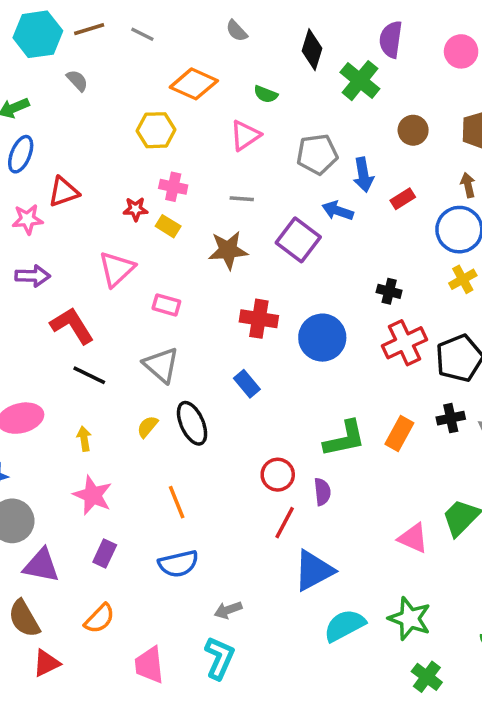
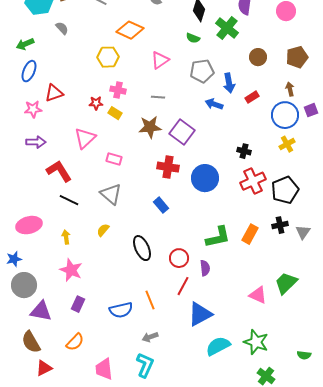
green semicircle: (266, 94) -> (193, 38), moved
purple square: (298, 240) -> (182, 132), moved
black ellipse: (192, 423) -> (142, 248), moved
orange line: (177, 502) -> (150, 300), moved

